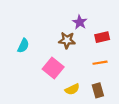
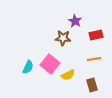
cyan semicircle: (23, 46) -> (28, 67), moved
yellow semicircle: (72, 89) -> (68, 75), moved

